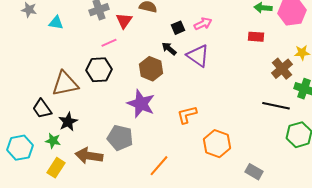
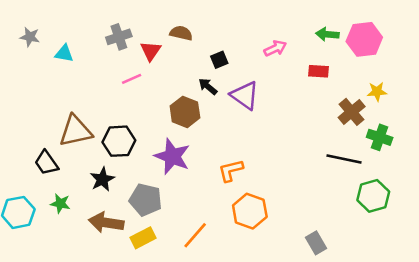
pink arrow: (203, 24) -> (275, 48), moved
black hexagon: (99, 70) -> (119, 141), moved
black star: (68, 122) -> (102, 179), moved
orange hexagon: (217, 144) -> (250, 211), moved
yellow rectangle: (56, 168) -> (143, 238), moved, turned 30
gray rectangle: (254, 172) -> (316, 243), turned 30

